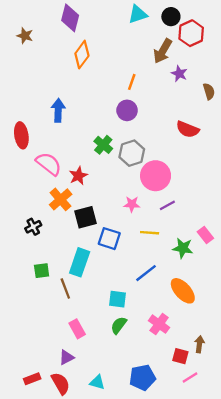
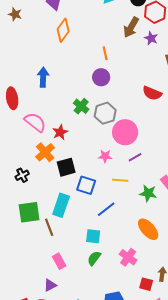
purple star: (179, 74) -> (151, 38), moved
orange line: (132, 82) -> (105, 53), turned -32
green square: (42, 271) -> (29, 212), size x1.6
blue line: (146, 273) -> (106, 209), moved

